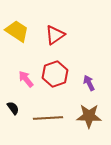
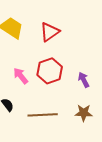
brown star: (89, 116) -> (84, 113), size x0.7

